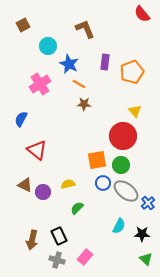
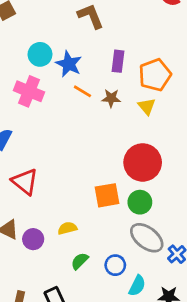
cyan circle: (48, 46) -> (40, 54), moved
pink cross: (40, 84) -> (29, 91), turned -35
brown star: (84, 104) -> (111, 98), moved
yellow triangle: (135, 111) -> (147, 106), moved
blue circle: (103, 183) -> (115, 265), moved

